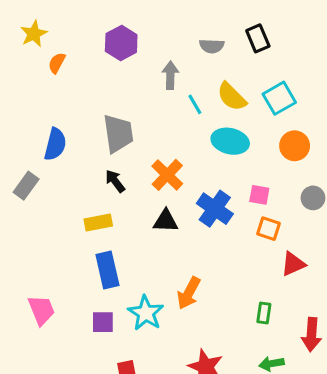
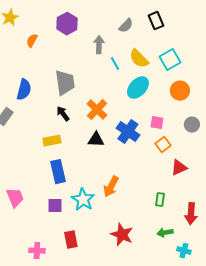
gray semicircle: (212, 46) -> (126, 26), turned -49
orange semicircle: (57, 63) -> (32, 41), moved
cyan ellipse: (230, 141) -> (138, 88), turned -60
orange square: (269, 229) -> (163, 145), turned 35

